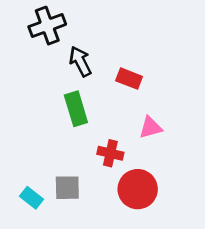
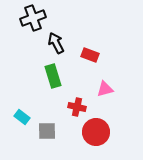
cyan rectangle: (31, 198) -> (22, 117), moved

